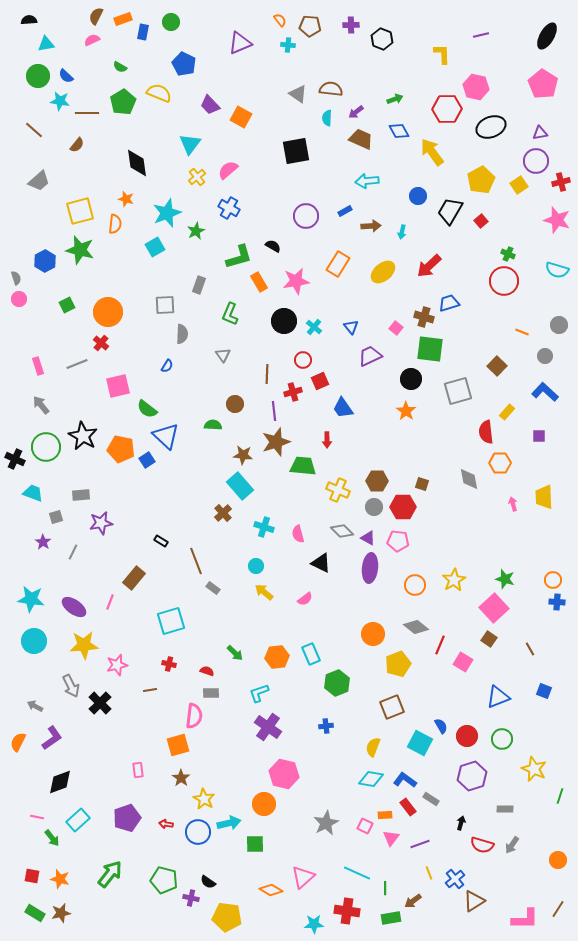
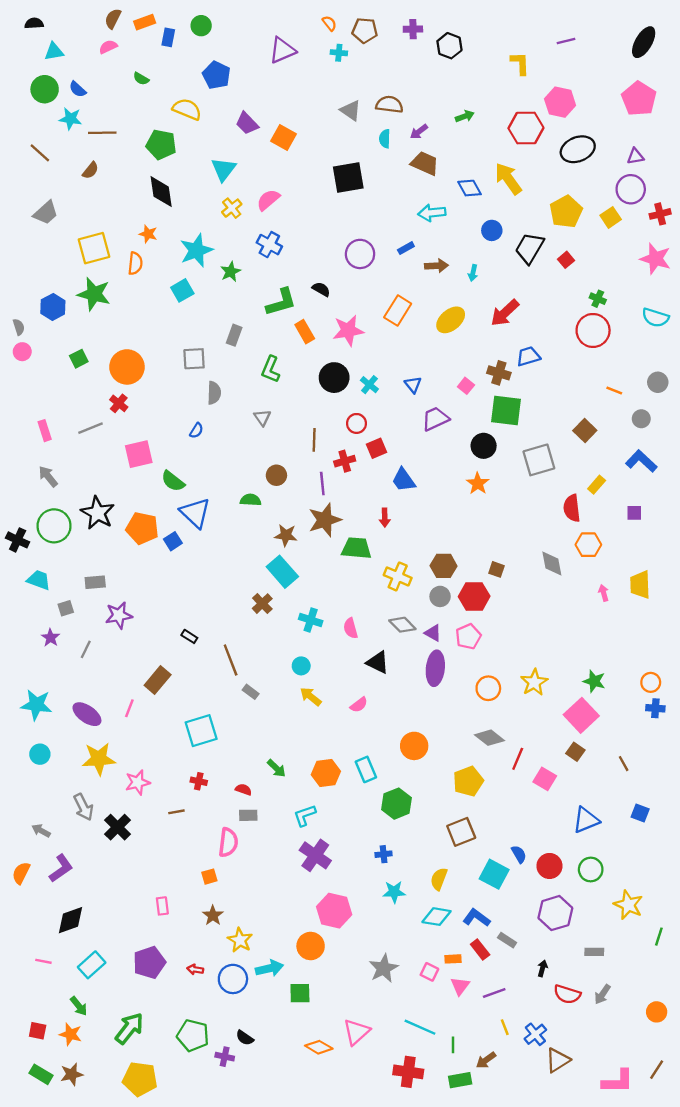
green pentagon: (123, 102) -> (161, 145), moved, turned -30
blue diamond: (399, 131) -> (469, 188), moved
pink pentagon: (398, 541) -> (468, 636), turned -30
orange circle: (373, 634) -> (414, 746), moved
cyan circle: (34, 641) -> (40, 754), size x0.7
orange square: (178, 745) -> (209, 877), size x0.6
green arrow: (52, 838) -> (79, 1006), moved
yellow pentagon: (227, 917) -> (140, 1079), moved
cyan star: (314, 924) -> (394, 892), moved

